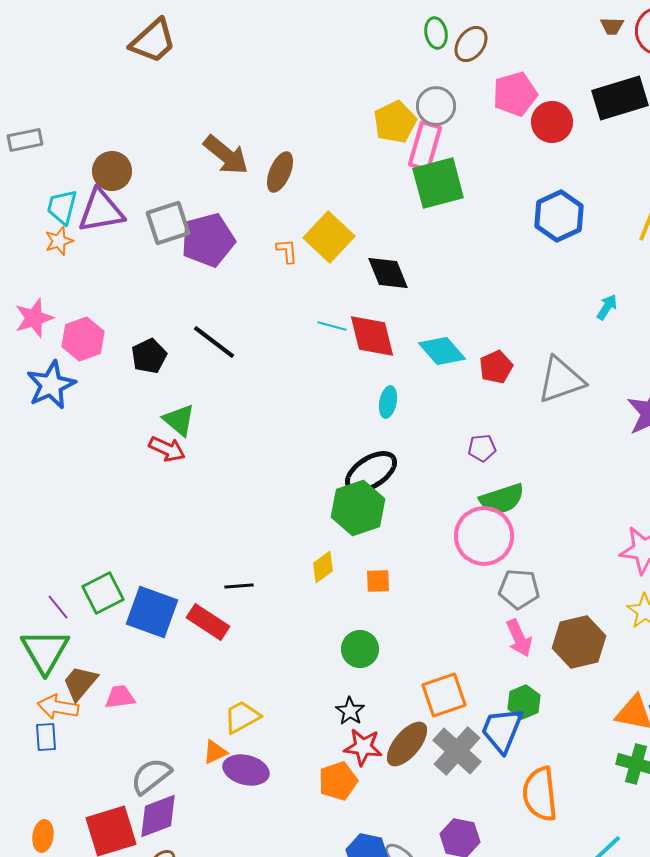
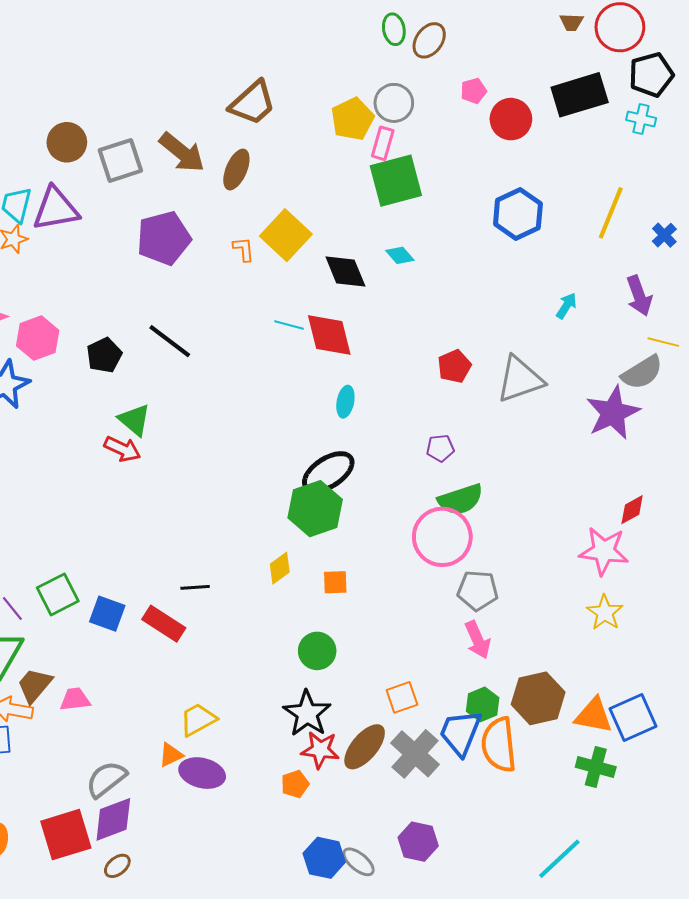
brown trapezoid: (153, 41) -> (253, 103), moved
pink pentagon: (515, 94) -> (474, 91), size x0.6
pink rectangle: (425, 146) -> (383, 143), size x0.7
brown circle: (112, 171) -> (67, 142), moved
gray square: (168, 223) -> (120, 160), moved
cyan diamond: (442, 351) -> (400, 255), moved, size x0.6
blue square: (152, 612) -> (107, 614), size x0.7
brown hexagon: (579, 642) -> (538, 698), moved
orange square: (444, 695) -> (402, 697), size x0.7
black star: (350, 711) -> (307, 713), size x1.6
orange pentagon: (338, 781) -> (295, 784), size x0.7
orange semicircle: (540, 794) -> (499, 745), moved

